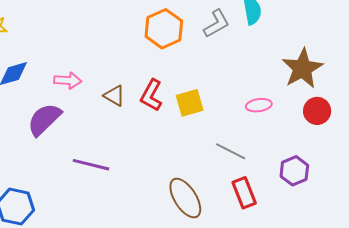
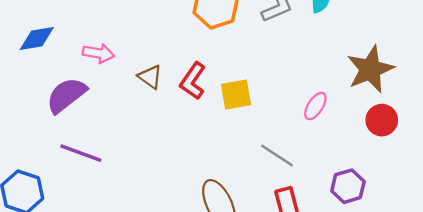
pink ellipse: (259, 105) -> (315, 106), turned -55
purple line: (91, 165) -> (81, 153), moved

